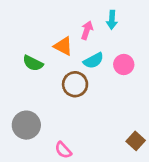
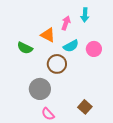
gray circle: (26, 125) -> (40, 89), moved
brown square: (136, 141) -> (85, 107), moved

